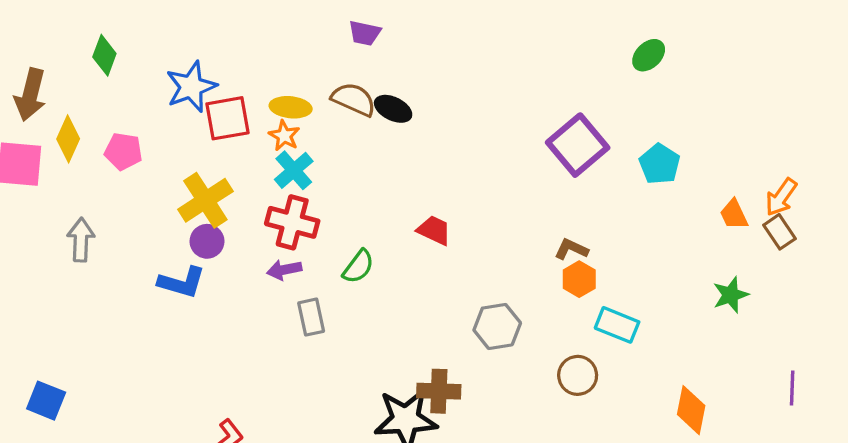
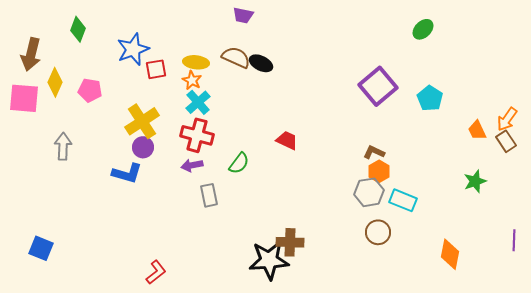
red square: (227, 118) -> (156, 69), size x0.7
gray hexagon: (497, 326) -> (369, 192), moved

